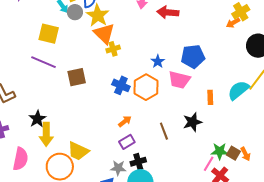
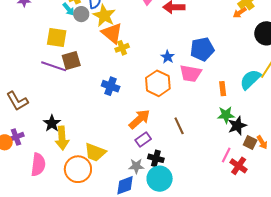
brown square: (77, 77) -> (71, 61), moved
blue cross: (121, 85) -> (111, 86), moved
orange arrow: (125, 121) -> (139, 119), size x1.6
black star: (192, 122) -> (237, 126), moved
green star: (220, 151) -> (226, 115), moved
black cross: (138, 162) -> (156, 158), turned 35

